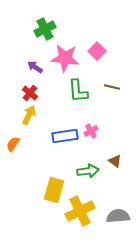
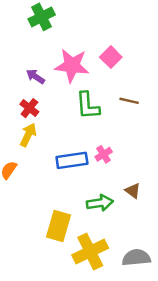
green cross: (45, 29) -> (42, 17), moved

